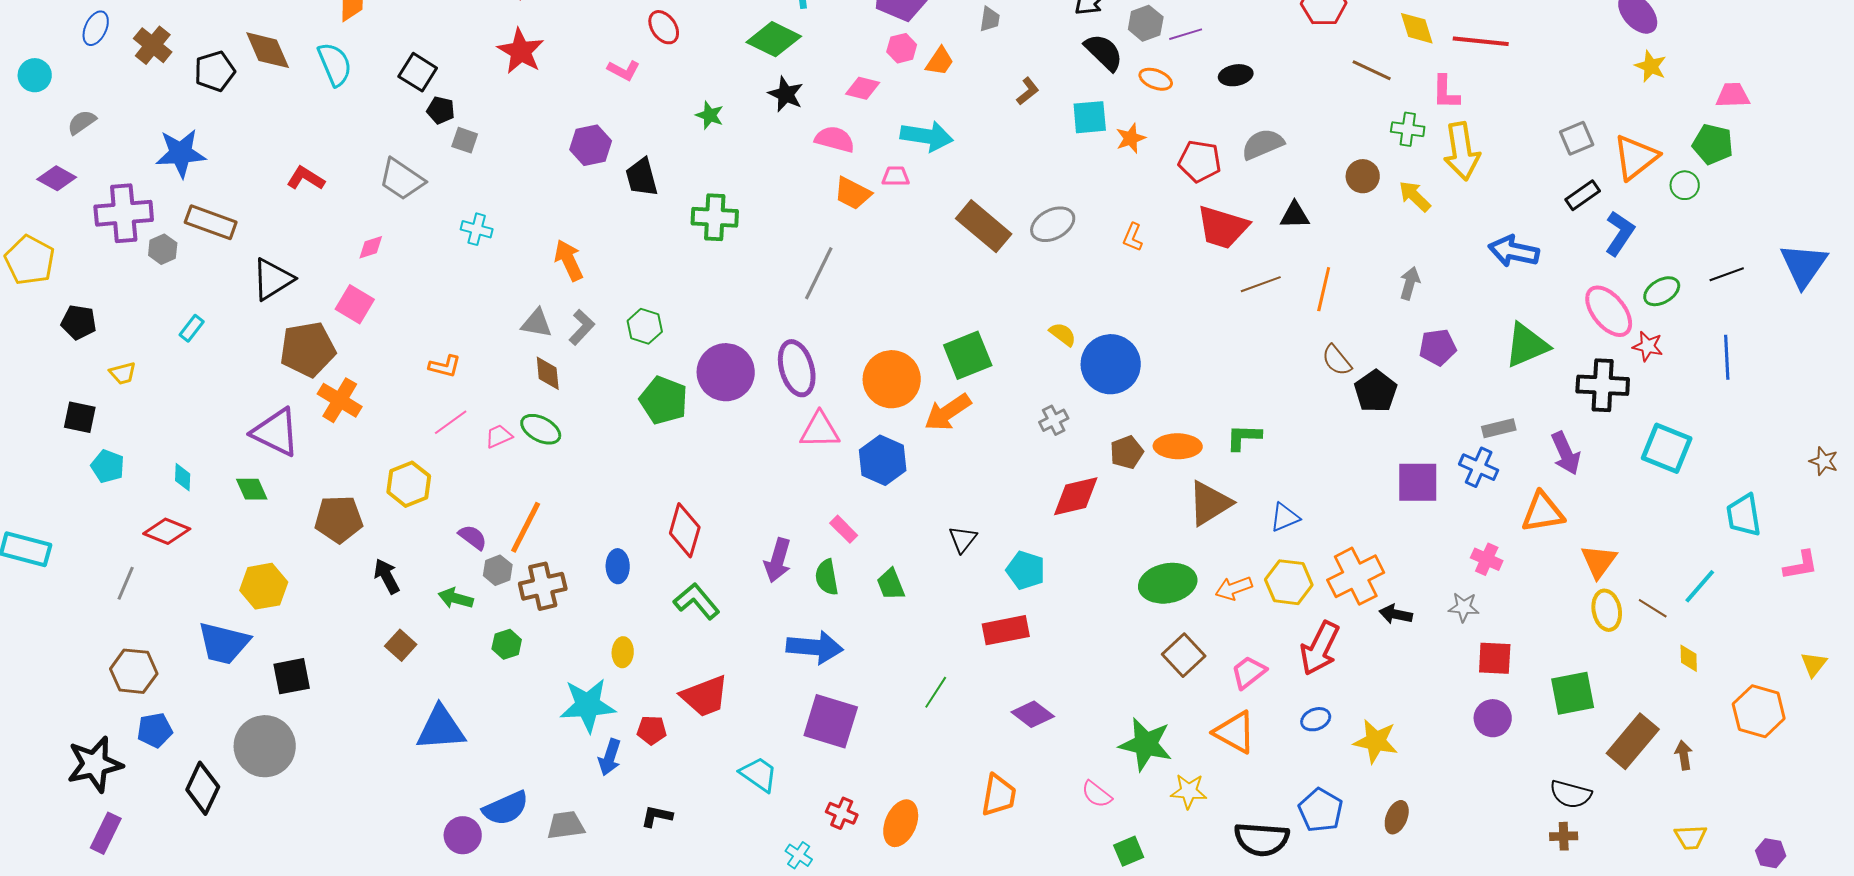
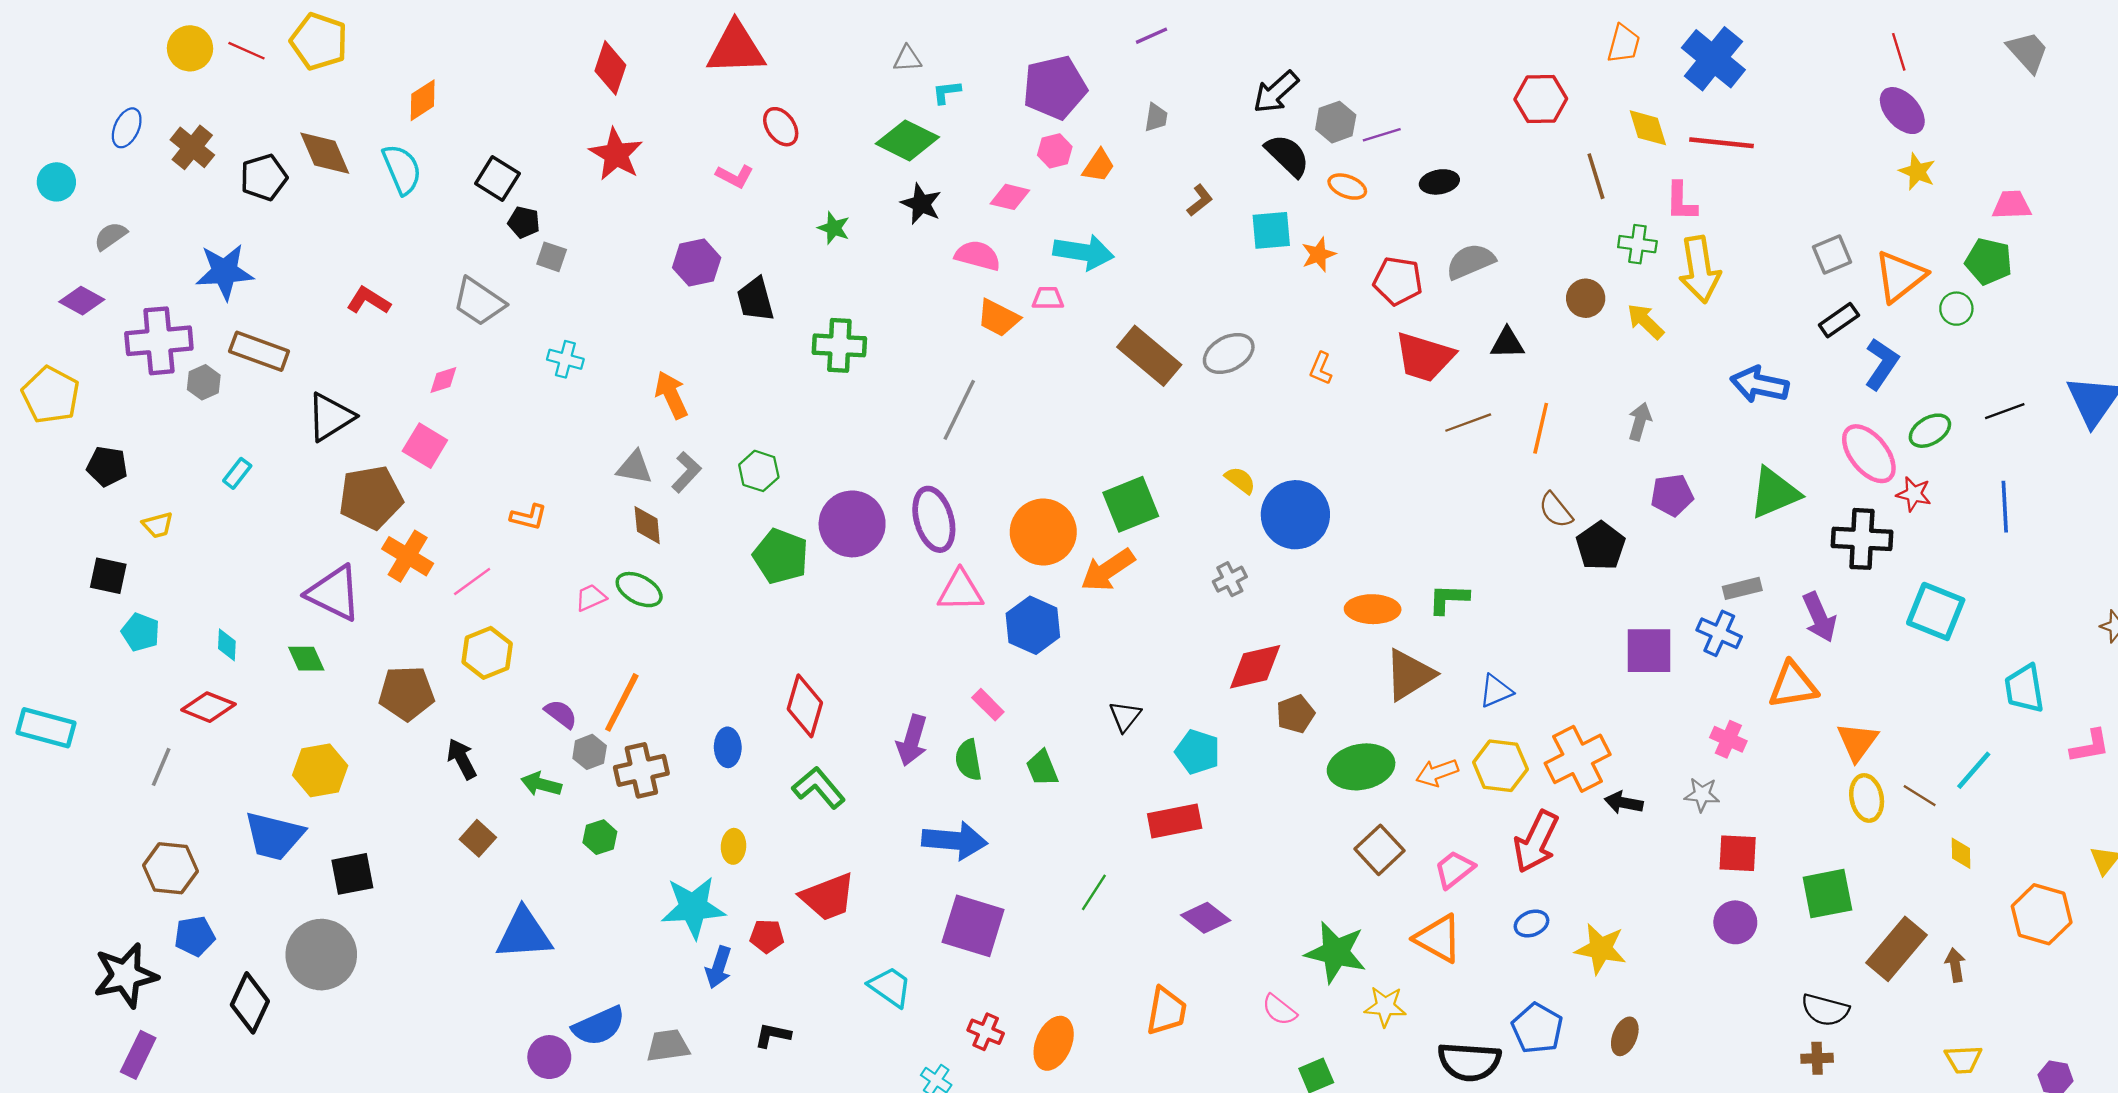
brown line: (1372, 70) -> (1596, 176), turned 48
pink line: (451, 422) -> (472, 582), moved
brown pentagon: (1127, 452) -> (1295, 714), moved

